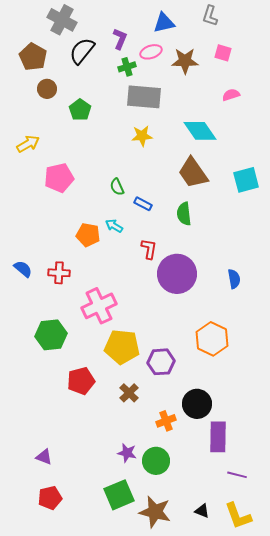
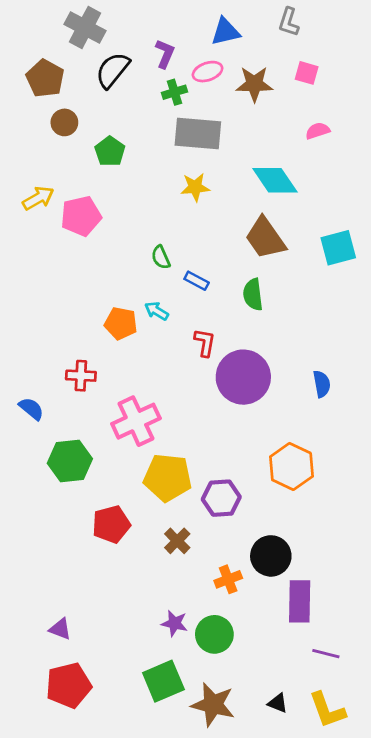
pink pentagon: (59, 178) -> (81, 216), moved
blue semicircle: (23, 269) -> (31, 409), moved
red pentagon: (50, 498) -> (69, 685), size x1.4

